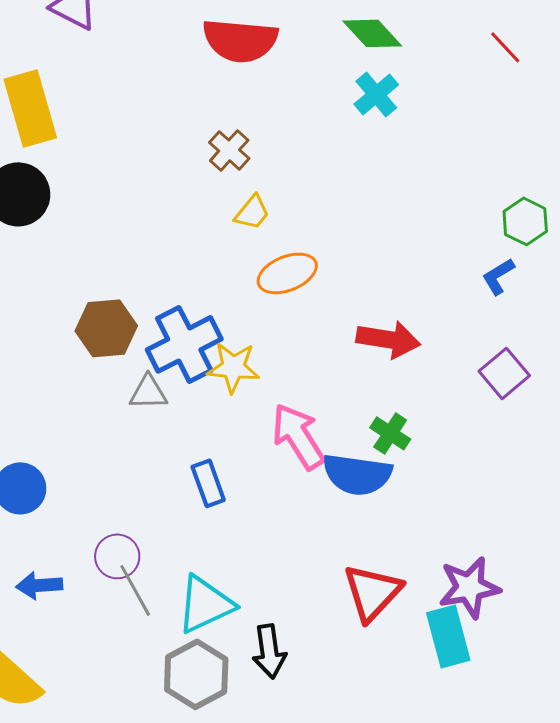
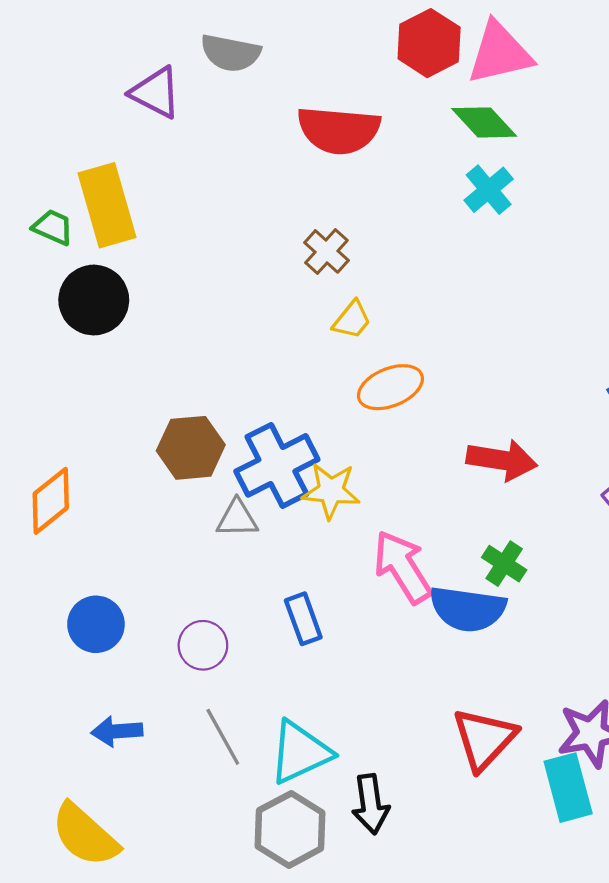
purple circle: (117, 556) -> (203, 645), moved

